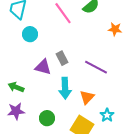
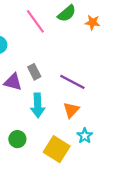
orange star: (115, 29) -> (93, 22), moved
orange triangle: (87, 97) -> (71, 110), moved

